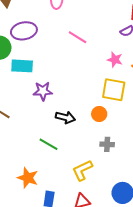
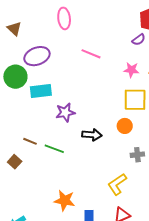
green line: (49, 144) -> (54, 149), moved

